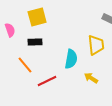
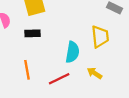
orange line: (25, 65) -> (27, 70), moved, turned 30
red line: (47, 81) -> (59, 79), moved

